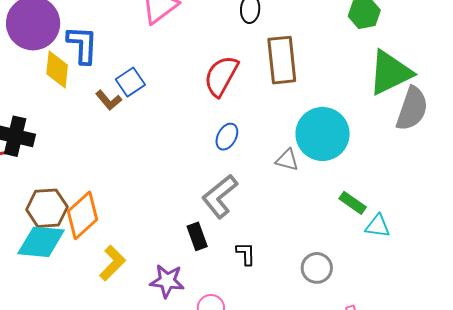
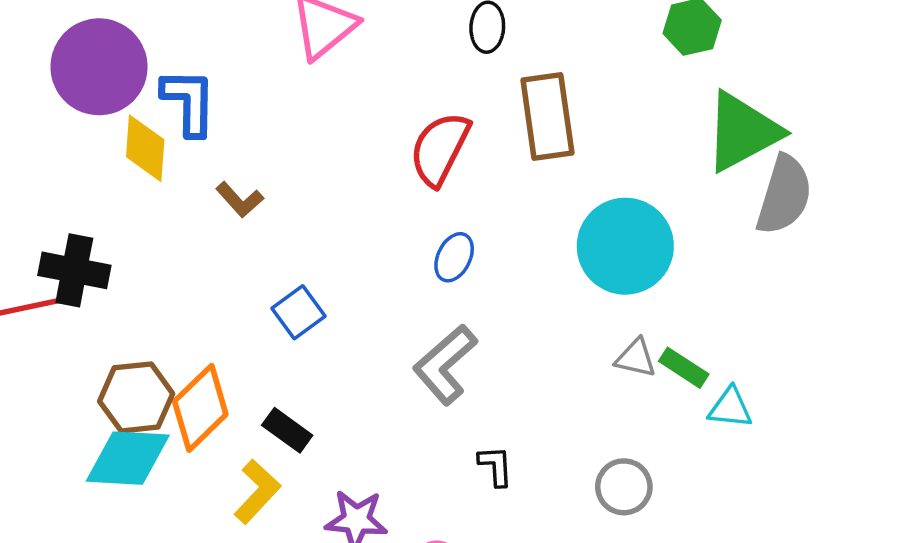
blue square: (130, 82) -> (299, 312), moved
gray triangle: (287, 160) -> (636, 358), moved
black rectangle: (197, 236) -> (287, 430), moved, turned -32

